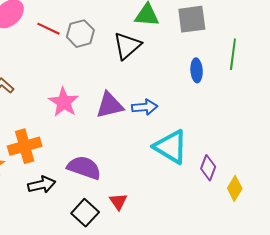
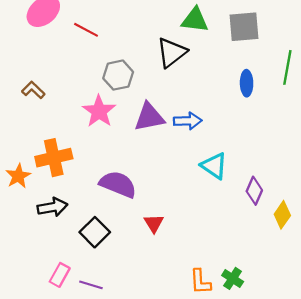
gray hexagon: (80, 34) -> (118, 75), moved
cyan triangle: (171, 147) -> (214, 166), size x0.7
black arrow: (42, 185) -> (52, 207), moved
black square: (85, 213) -> (95, 232), moved

